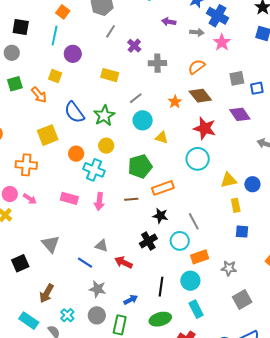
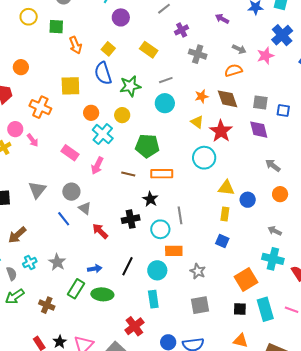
blue cross: (217, 16) -> (282, 35), moved
gray arrow: (197, 32) -> (239, 49), moved
yellow square: (55, 76) -> (108, 49), moved
gray square: (237, 78) -> (260, 102), moved
yellow triangle: (162, 137) -> (197, 122), moved
gray star: (97, 289) -> (57, 262), moved
gray circle: (97, 315) -> (71, 192), moved
green ellipse: (160, 319) -> (102, 294), moved

